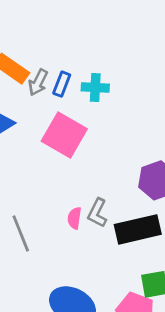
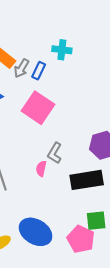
cyan cross: (95, 87) -> (62, 50), moved
gray L-shape: (97, 213) -> (55, 153), moved

